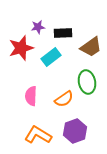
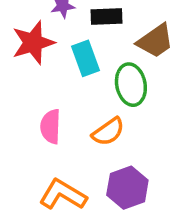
cyan rectangle: (51, 57) -> (85, 58), turned -72
green ellipse: (87, 82) -> (131, 85), moved

